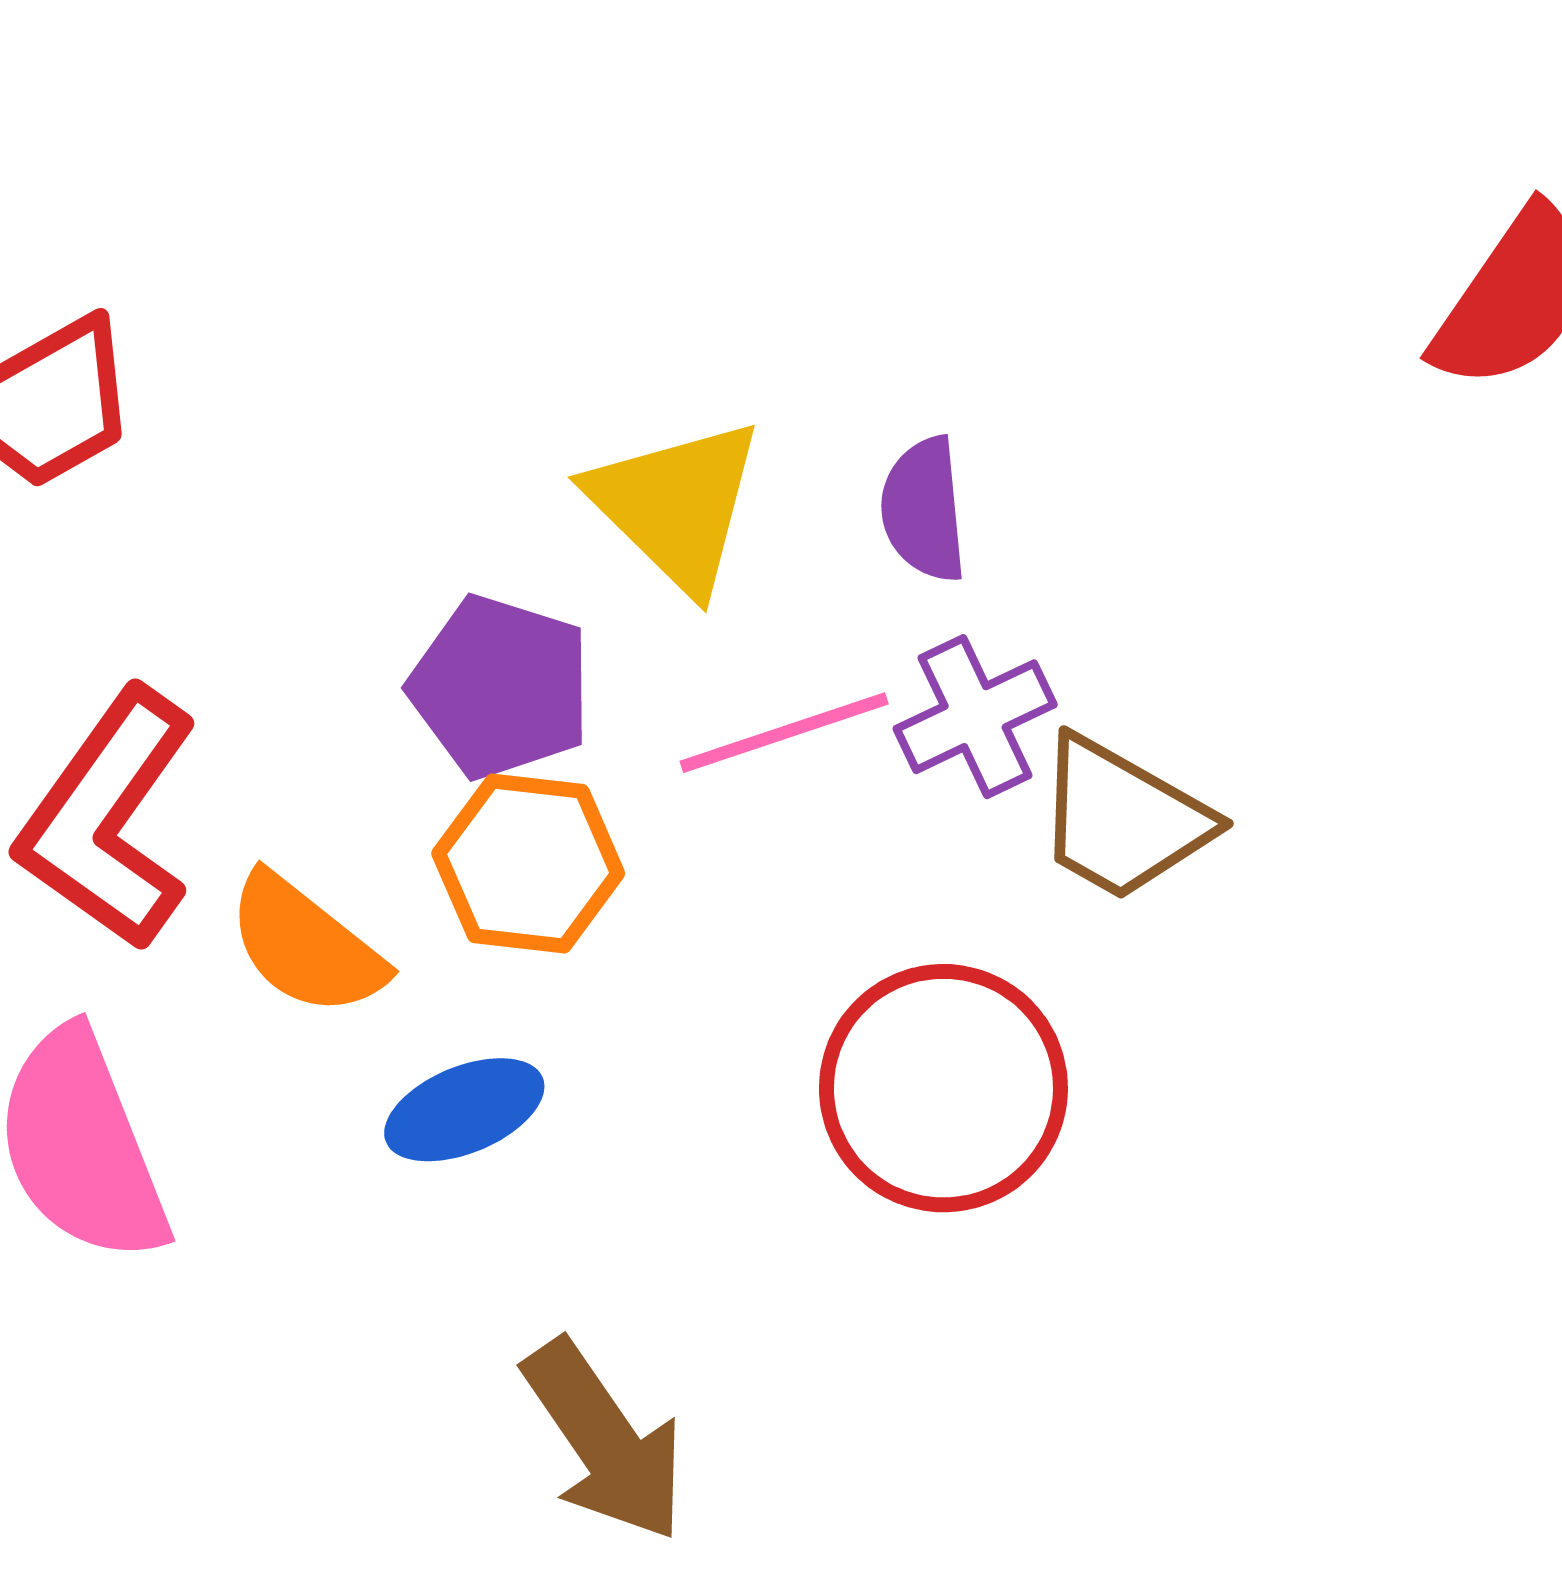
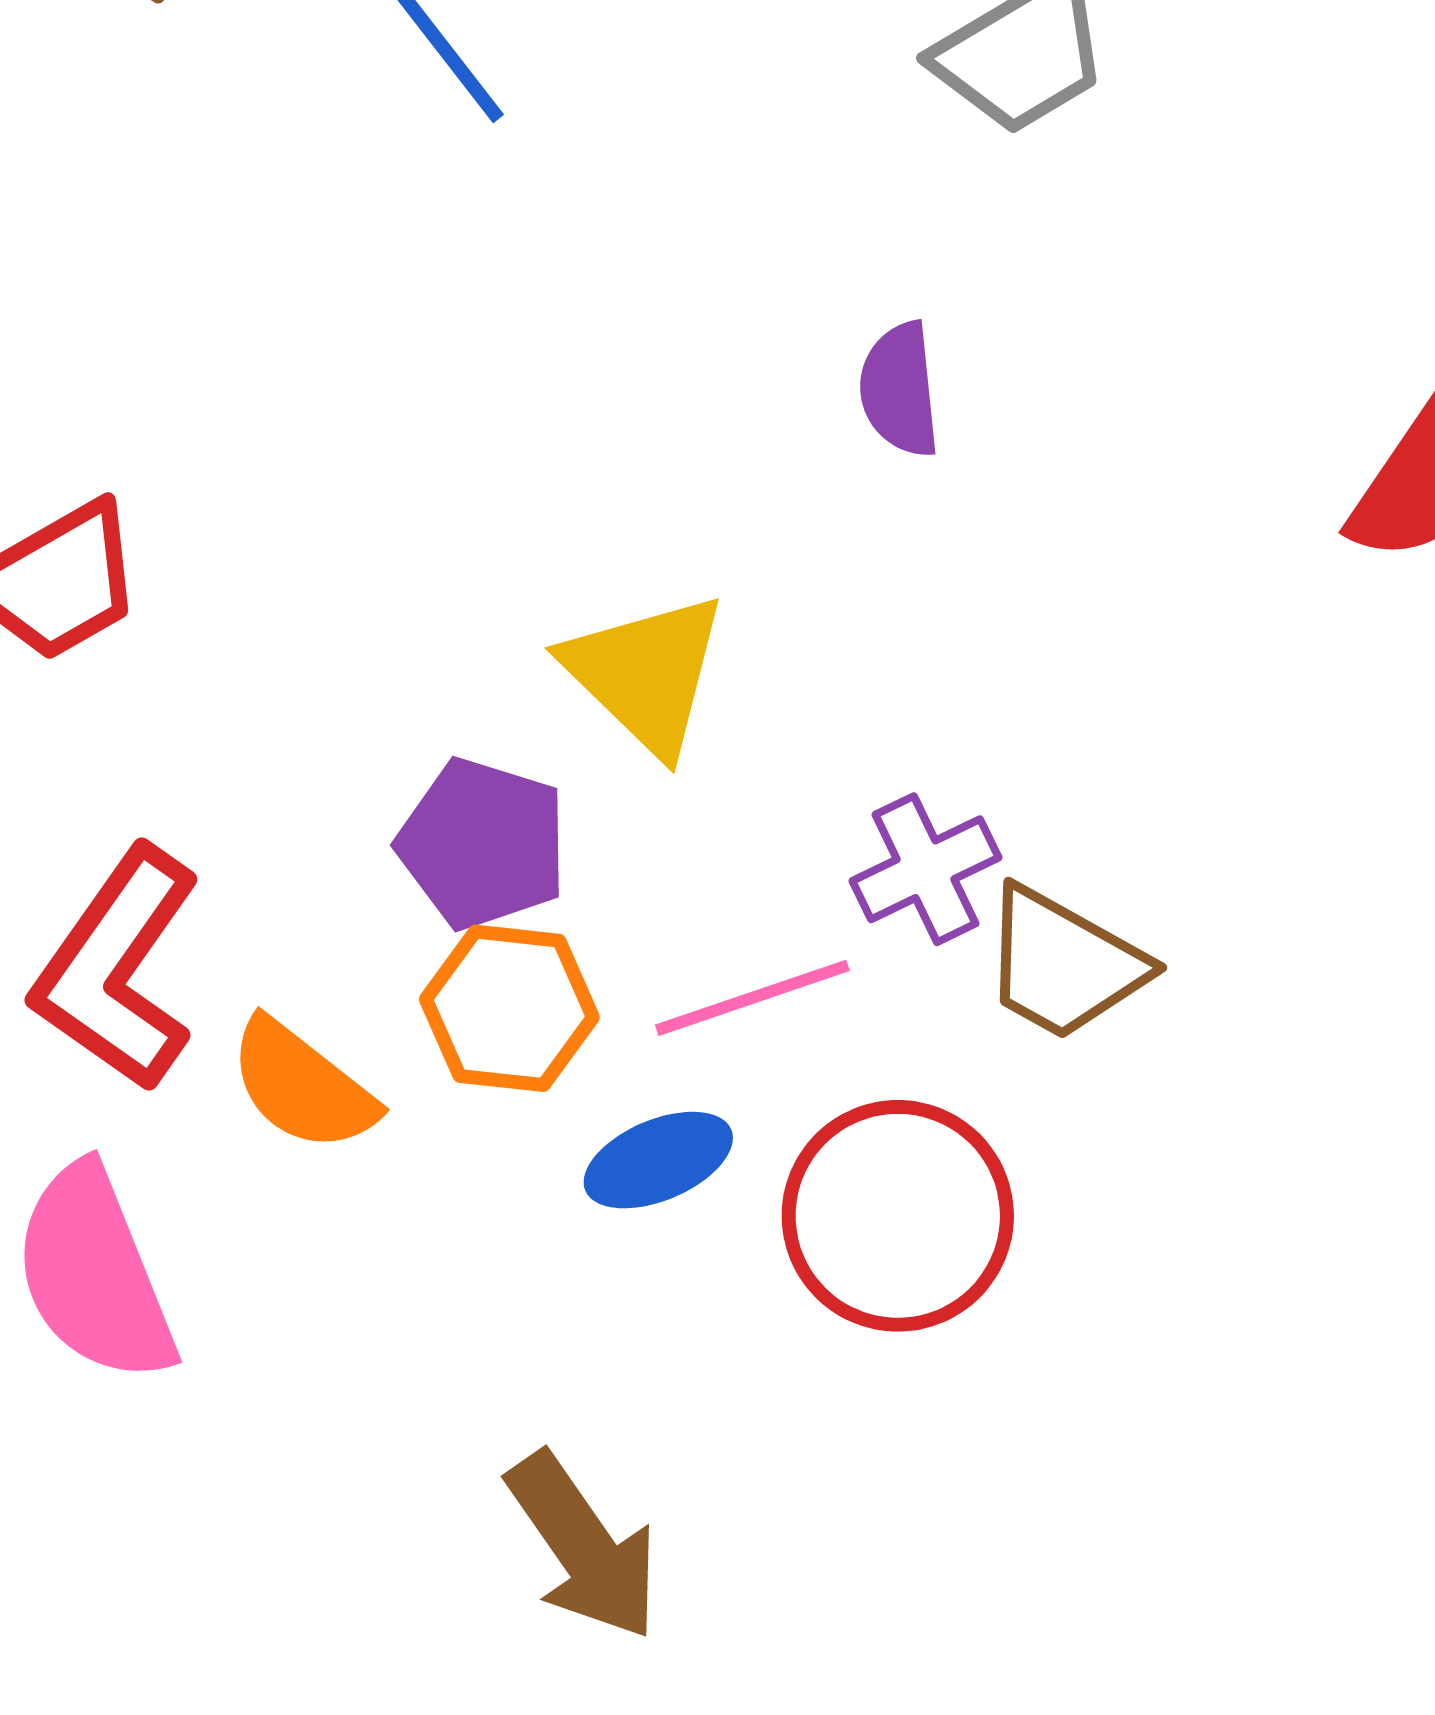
purple semicircle: (924, 510) -> (900, 390), moved
pink line: (784, 733) -> (752, 998), moved
blue ellipse: (464, 1110) -> (658, 1160), moved

